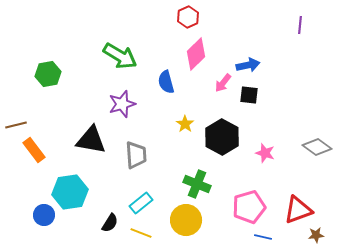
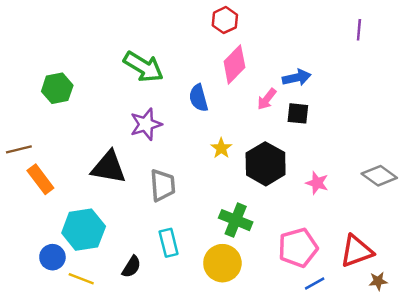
cyan rectangle: (141, 203) -> (169, 243), turned -65
yellow line: (141, 233) -> (81, 279), moved
blue line: (263, 237) -> (315, 283), turned -42

